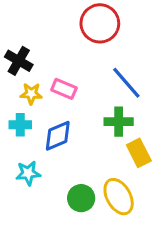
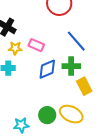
blue diamond: (58, 136) -> (47, 69), moved
cyan star: (28, 173) -> (21, 125), moved
yellow ellipse: (119, 197) -> (71, 114), turned -35

